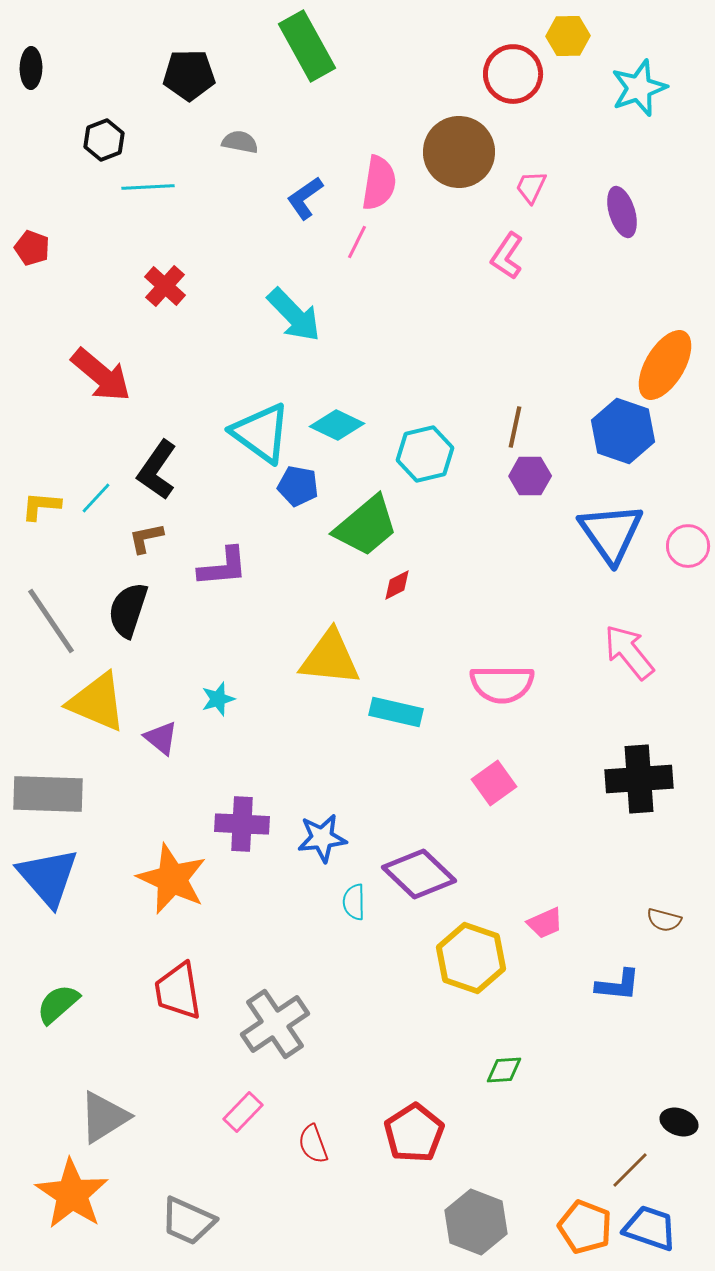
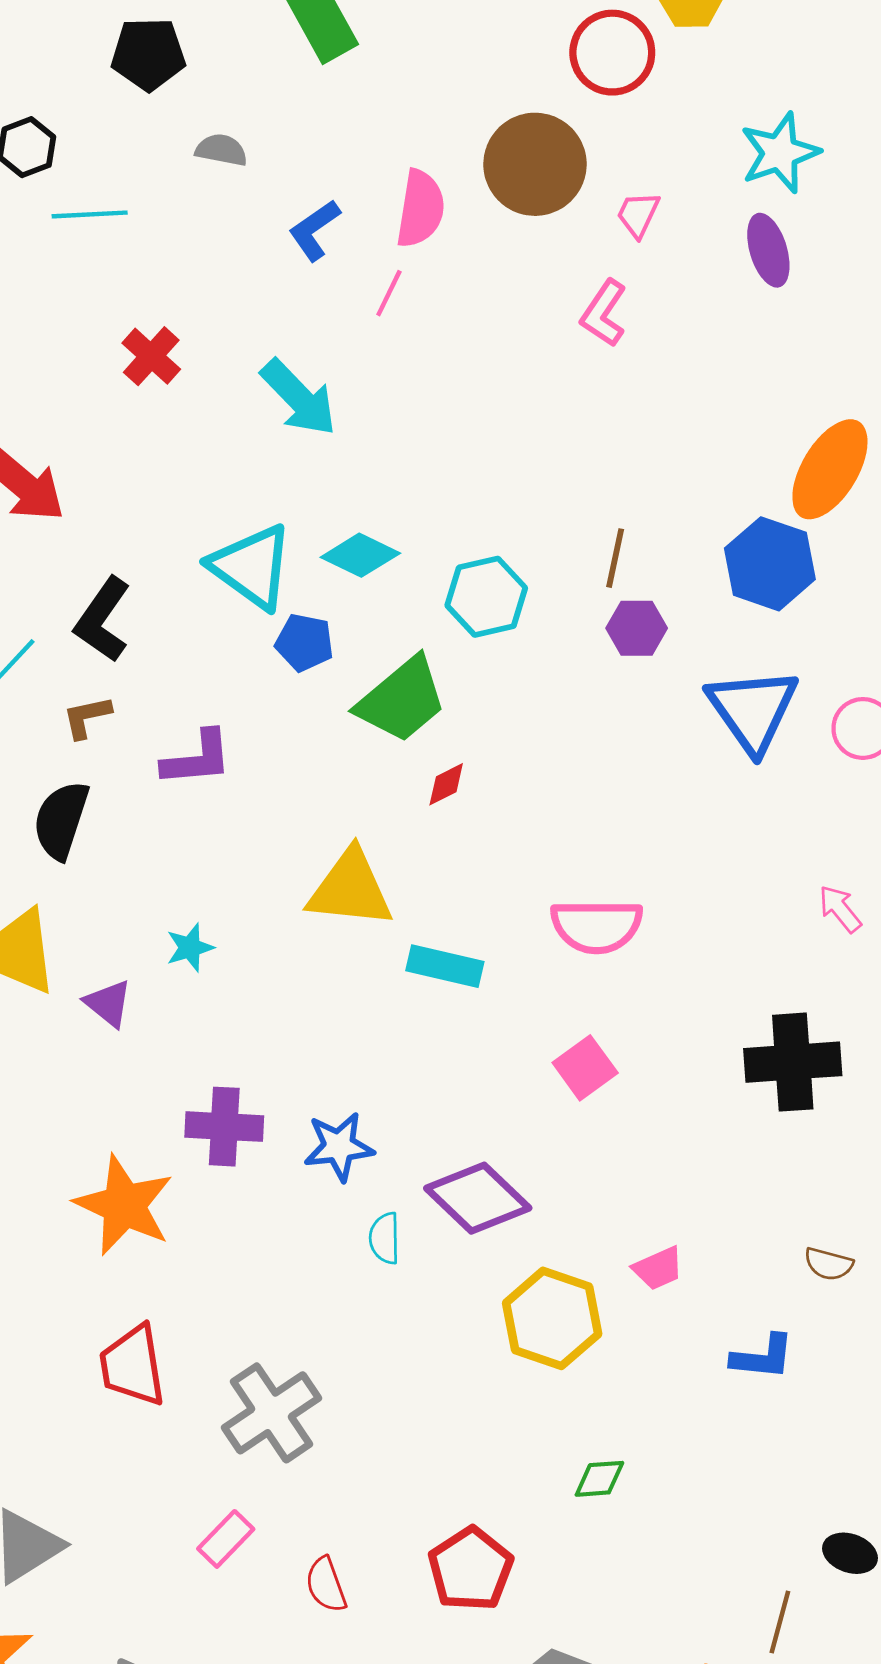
cyan star: (639, 88) -> (780, 153), moved
red cross: (165, 286) -> (151, 356), moved
pink arrow: (629, 652) -> (840, 909), moved, size x0.6
brown line: (630, 1170) -> (780, 1622), turned -30

